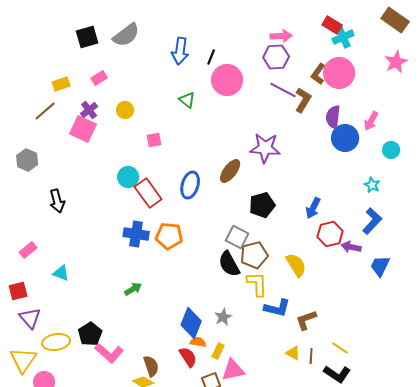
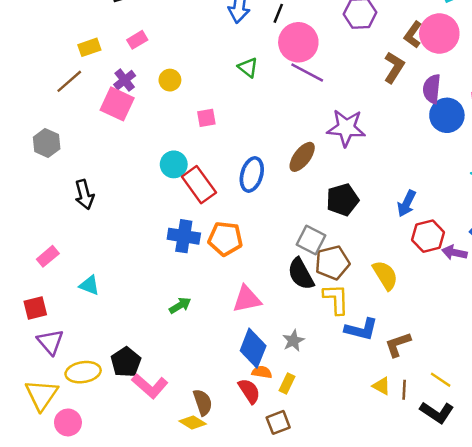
purple line: (283, 90) -> (307, 73), moved
pink triangle: (233, 370) -> (247, 299), moved

